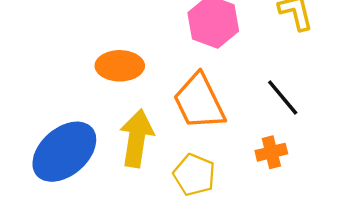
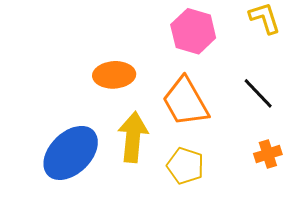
orange cross: (271, 152) -> (268, 154), moved

